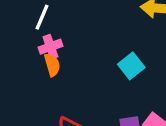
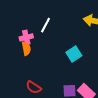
white line: (42, 17) -> (46, 25), moved

